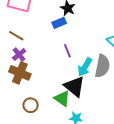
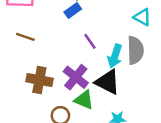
purple cross: (19, 54) -> (76, 77), moved, size x1.5
green triangle: (62, 99) -> (84, 100), moved

